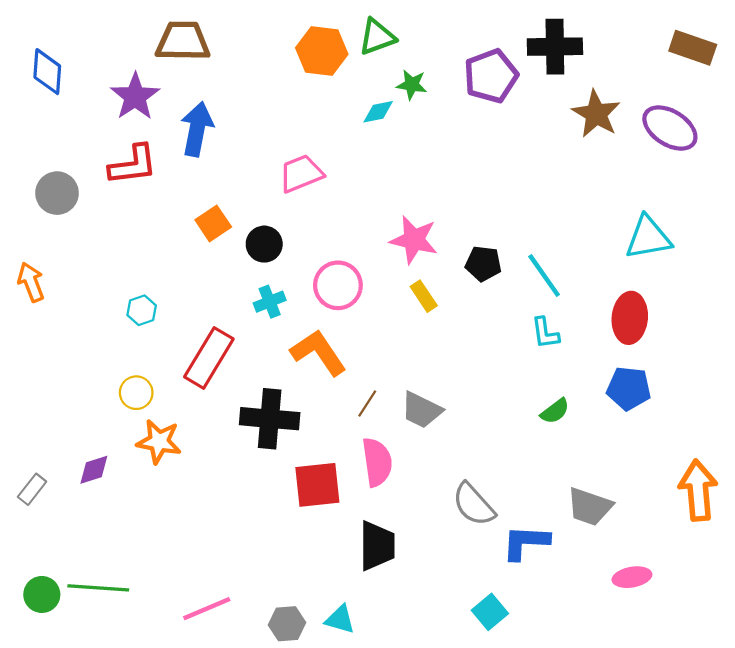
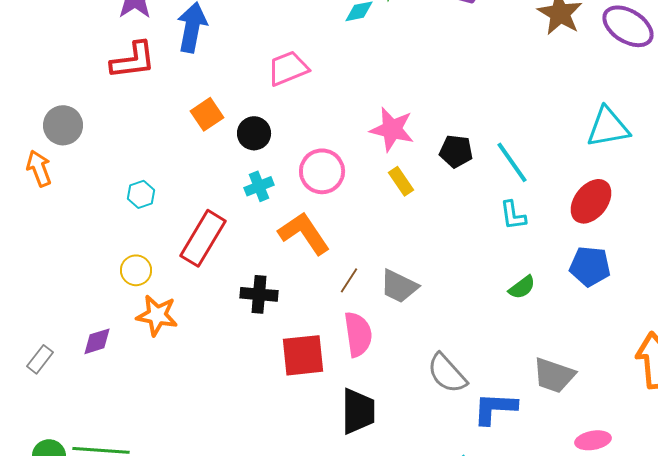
gray circle: (57, 193) -> (63, 125), moved
red ellipse: (630, 318) -> (591, 201), turned 33
black cross: (270, 419) -> (259, 294), size x0.7

